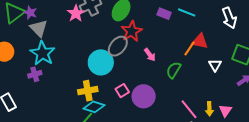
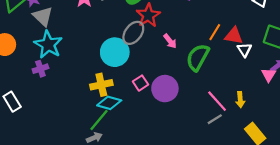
red triangle: (200, 41) -> (234, 36), moved
green semicircle: (174, 70) -> (198, 57), size x1.4
pink triangle: (225, 111) -> (269, 75), moved

